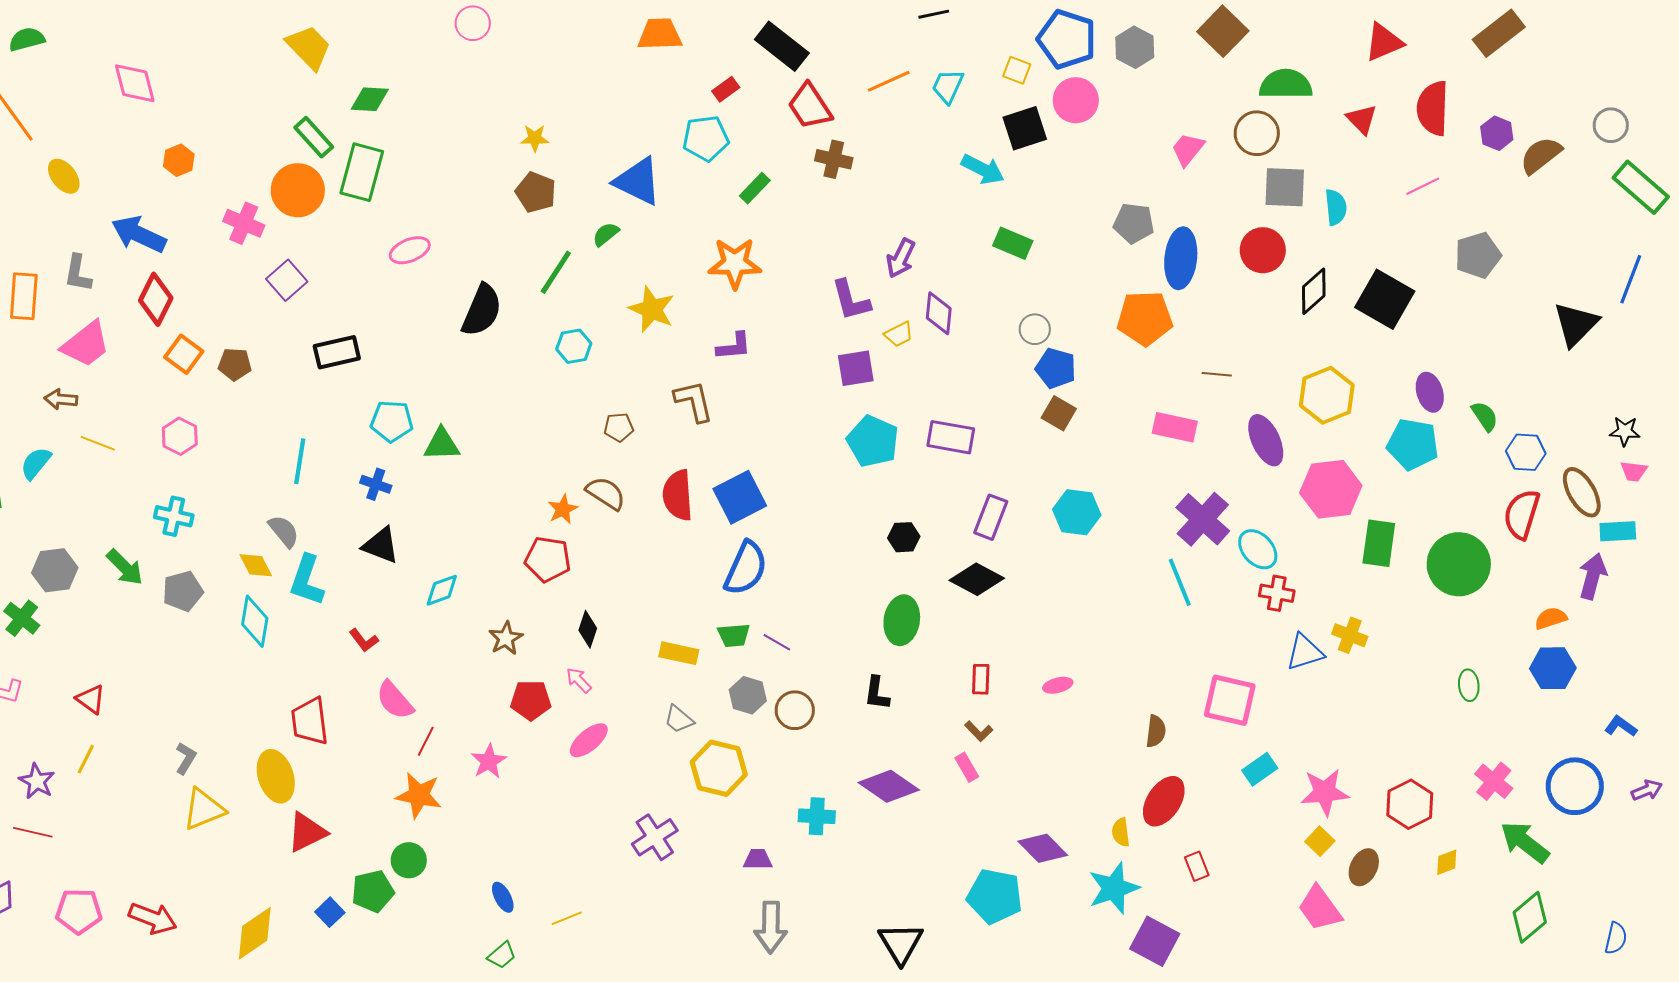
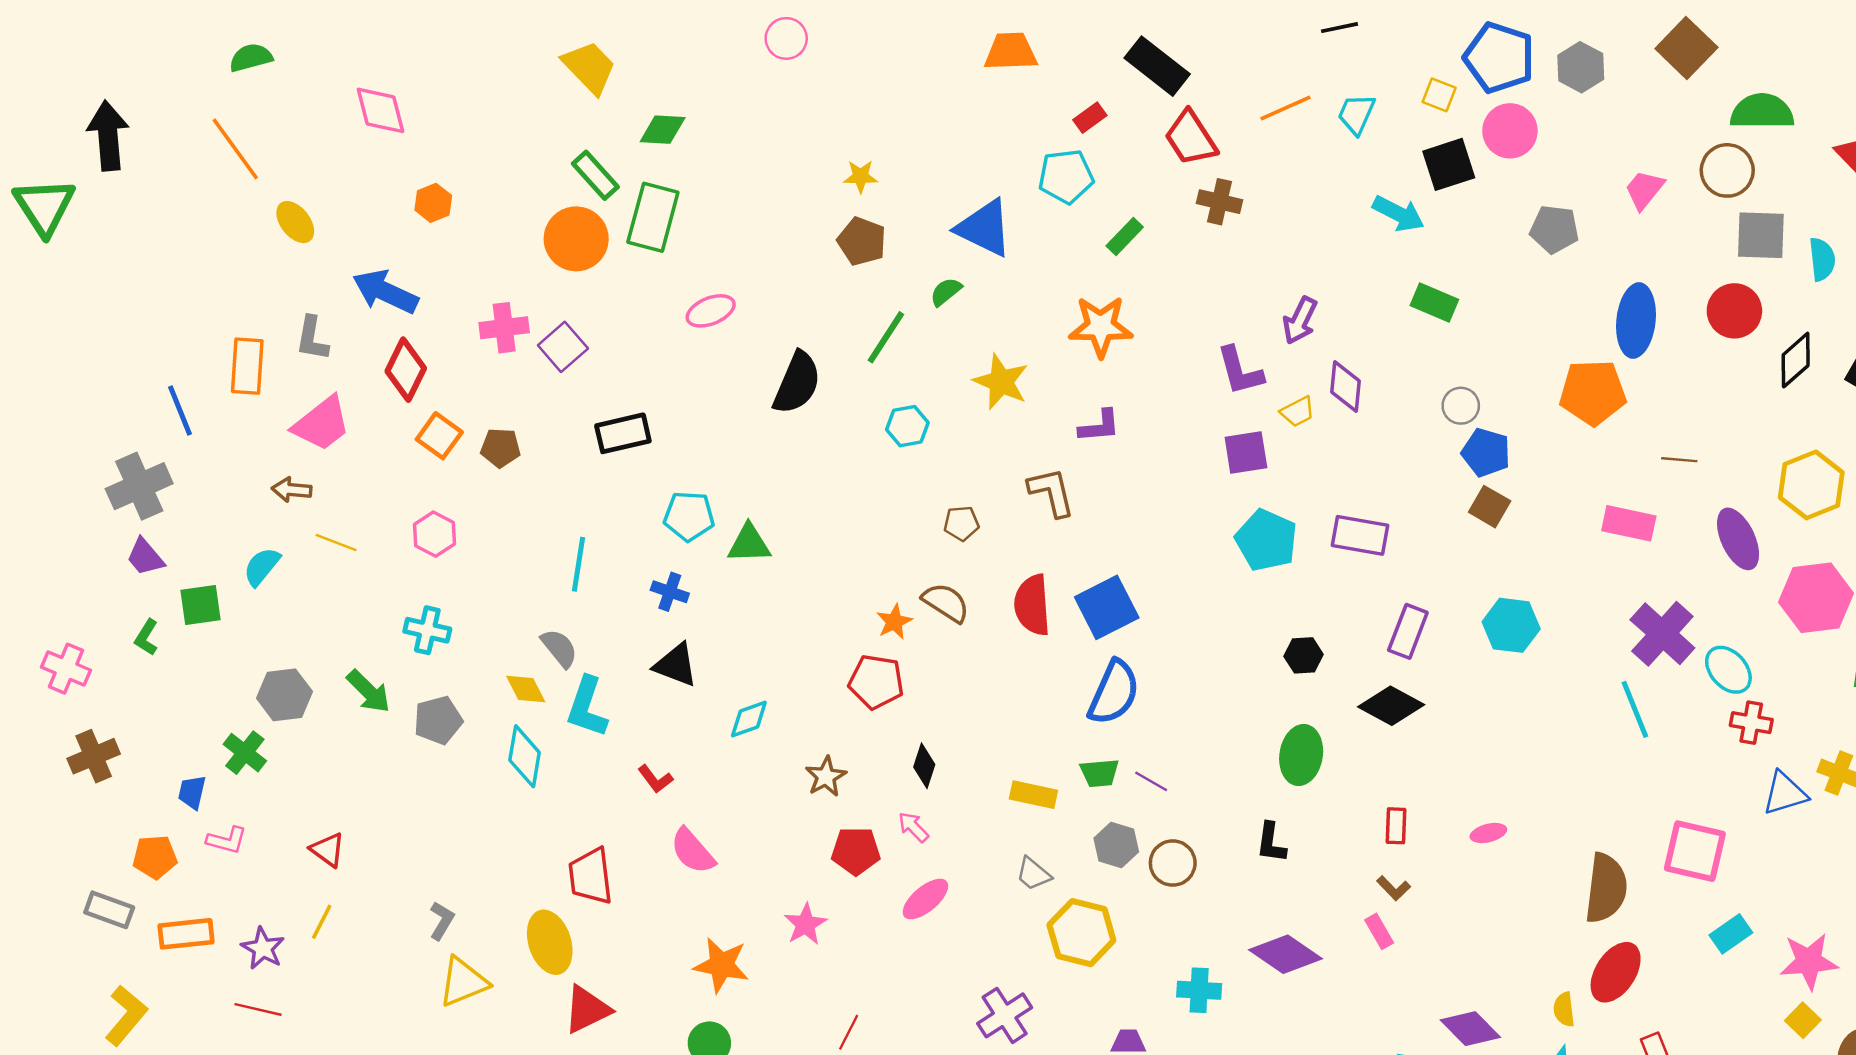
pink cross: (244, 223) -> (504, 328), moved, turned -30
gray pentagon: (1134, 223) -> (1554, 229), moved
brown semicircle: (1156, 731) -> (1606, 888), size x1.8
red line: (426, 741) -> (849, 1032), moved

